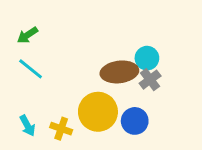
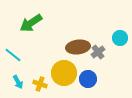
green arrow: (27, 35) -> (31, 23), moved, size x1.6
cyan circle: (147, 58) -> (120, 38), moved
cyan line: (31, 69) -> (13, 55), moved

